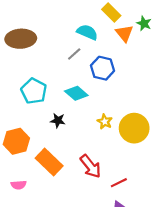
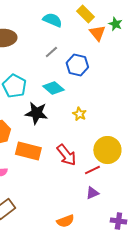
cyan semicircle: (87, 32) -> (52, 20), moved
black star: (58, 121) -> (36, 113), size x1.6
yellow circle: (134, 128) -> (107, 150), moved
orange rectangle: (49, 162) -> (28, 151), turned -30

